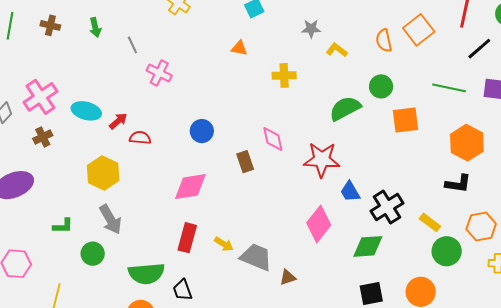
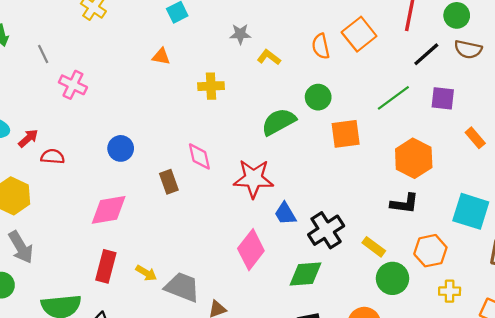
green line: (449, 88) -> (393, 98), turned -48

